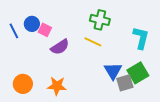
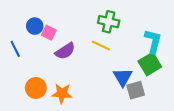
blue line: (14, 31) -> (15, 49), moved
green square: (138, 73) -> (150, 64), moved
orange circle: (23, 84) -> (36, 88), moved

